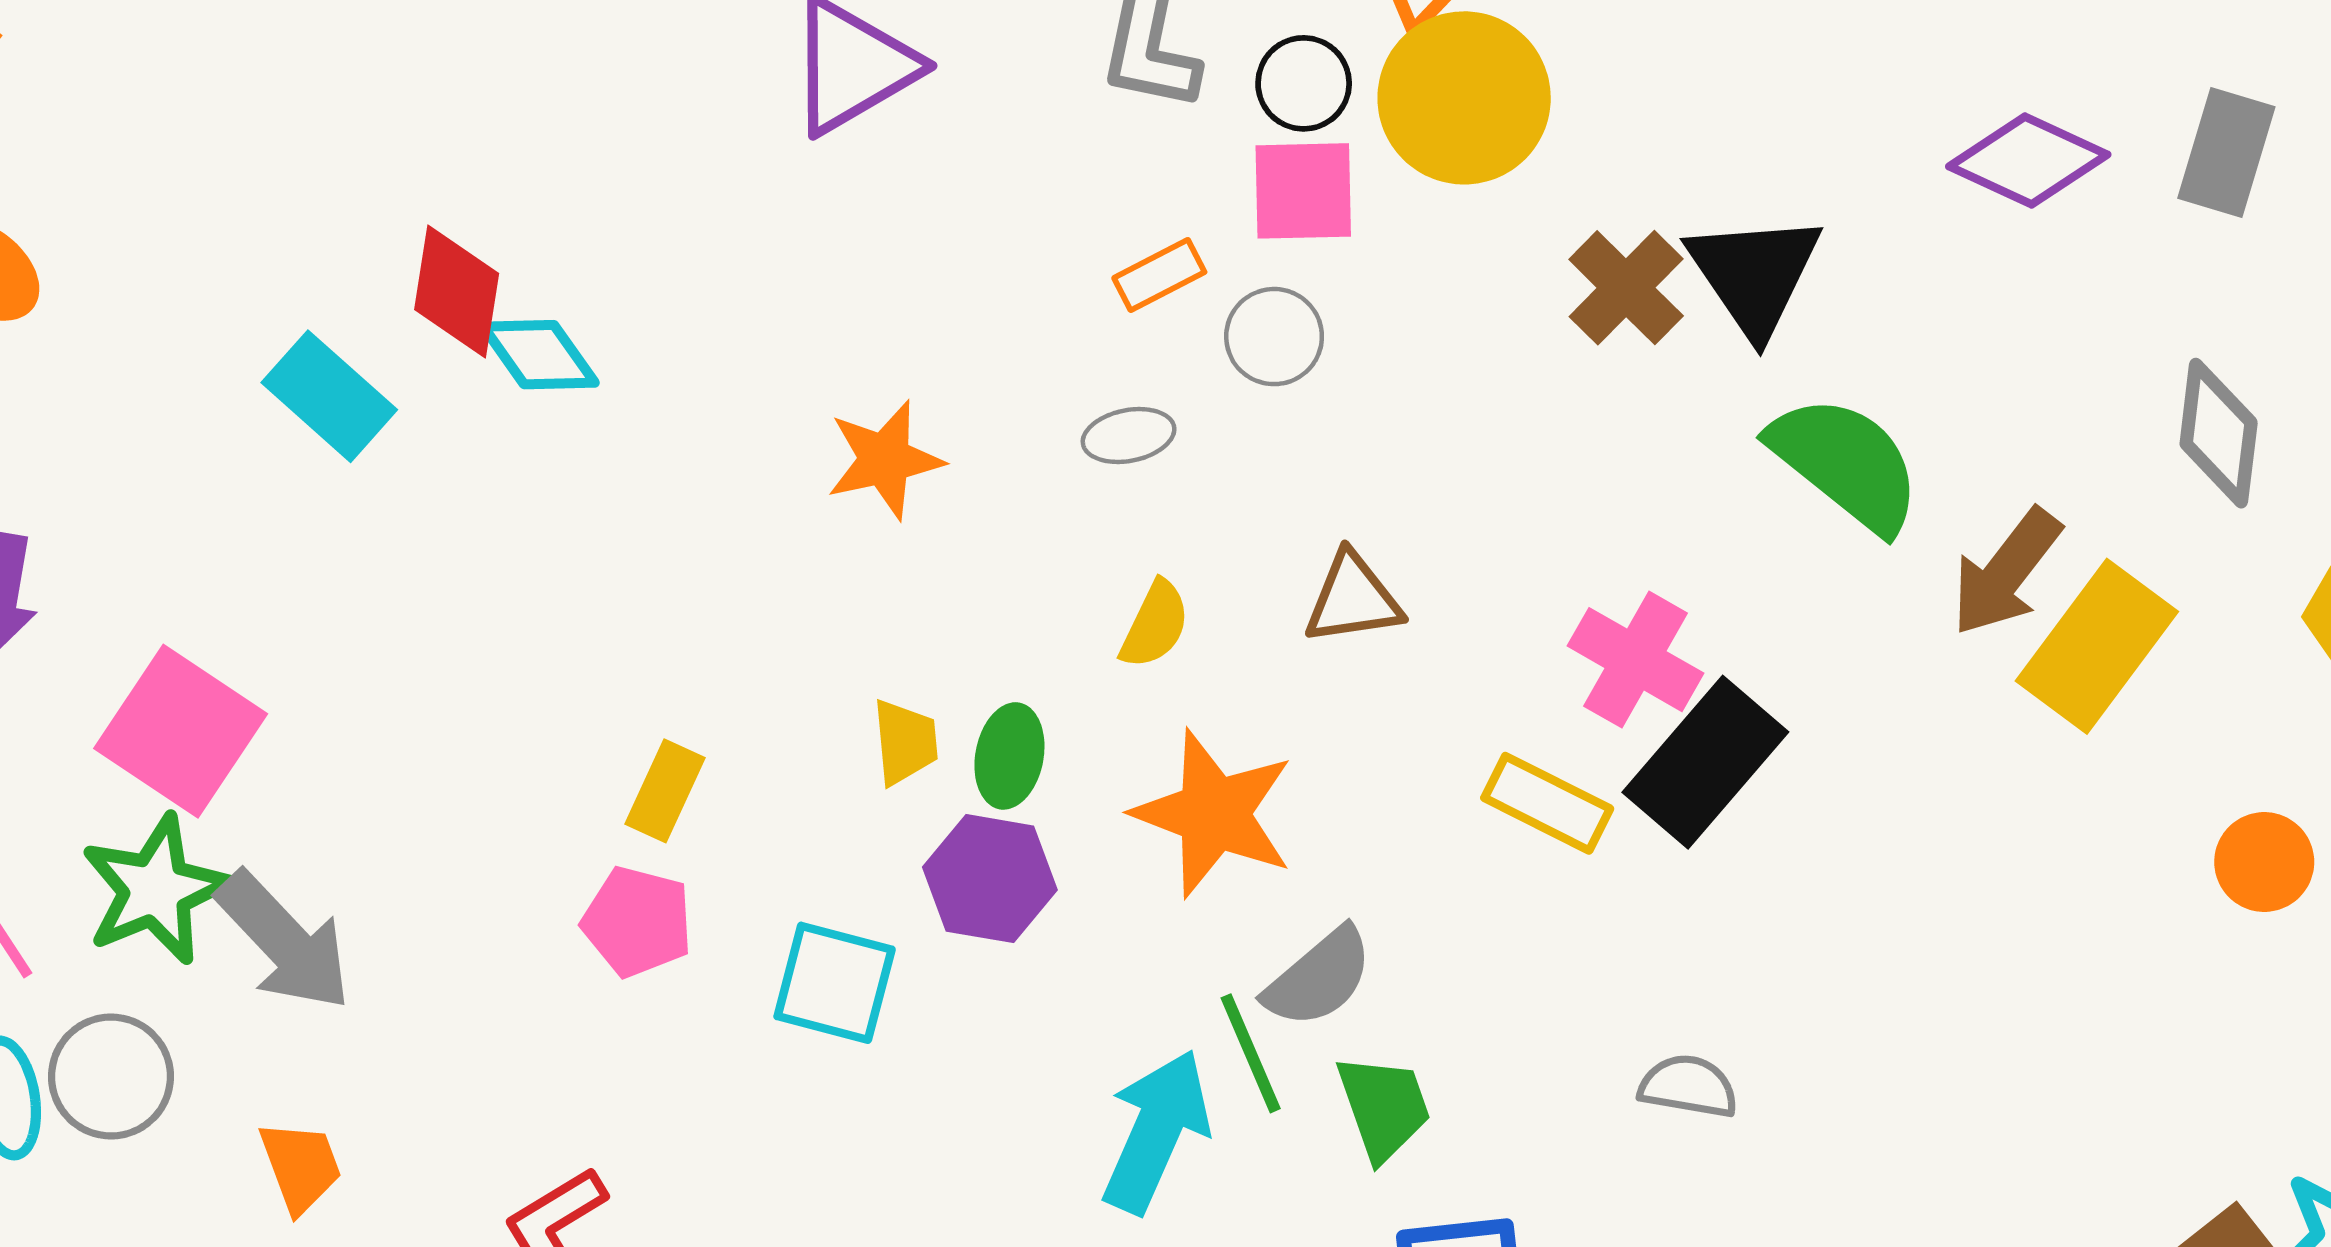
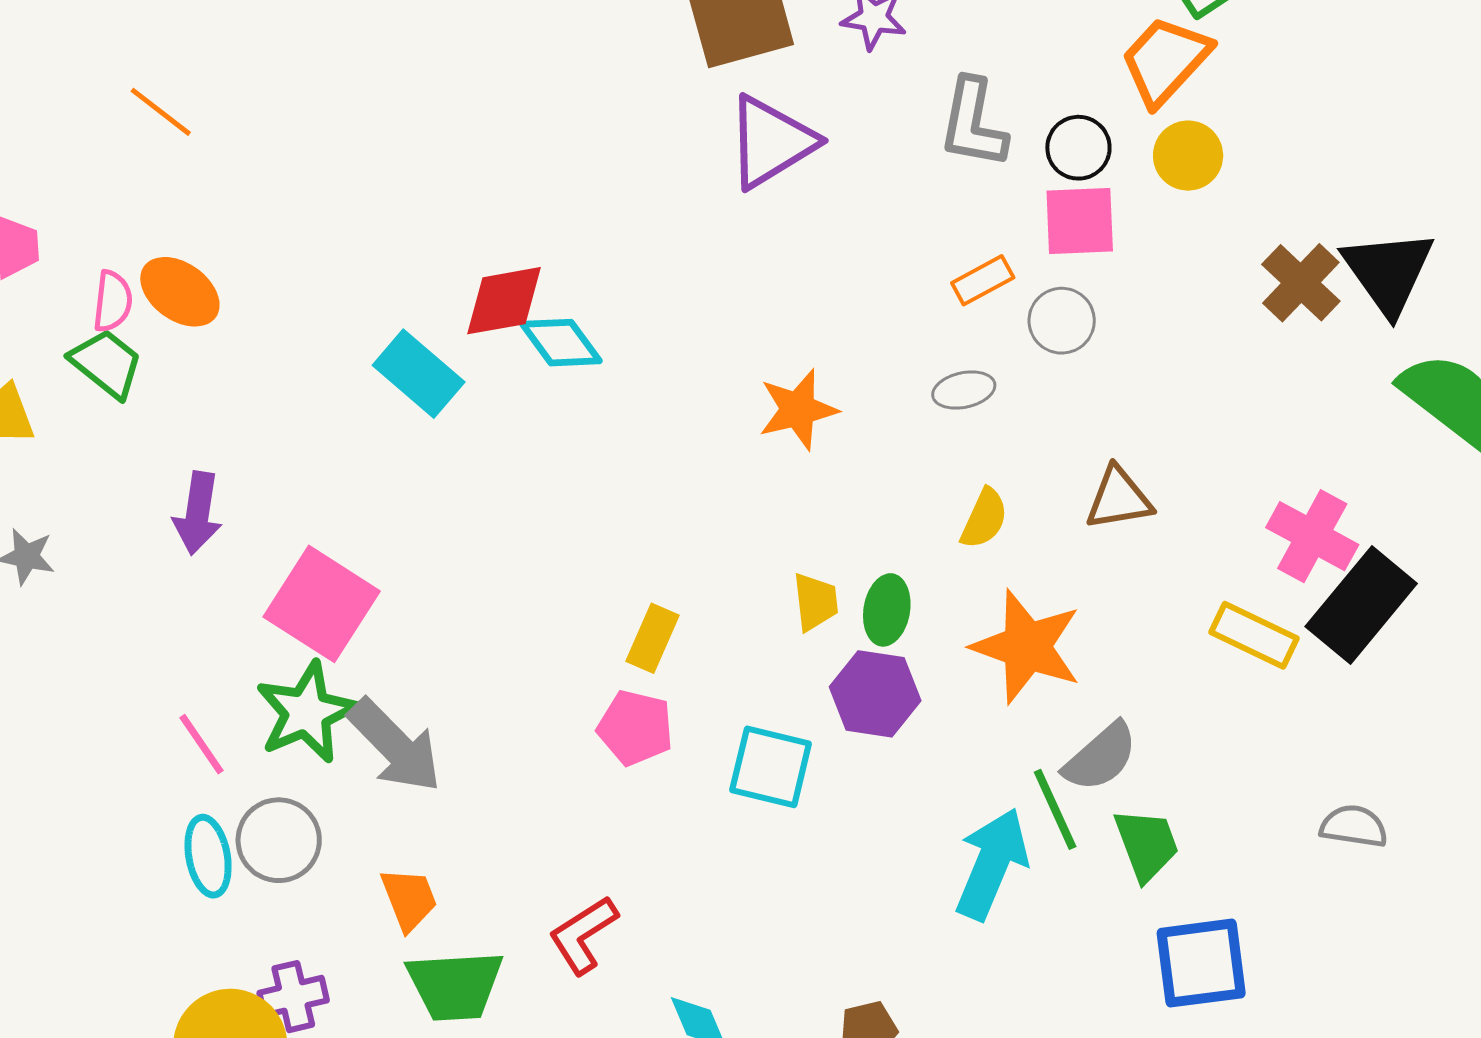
yellow circle: (1464, 98) -> (1188, 156), size x0.6
red diamond: (457, 292) -> (504, 301), turned 72

